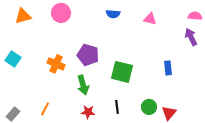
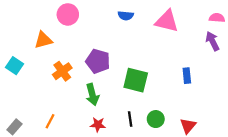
orange triangle: (23, 16) -> (43, 40), moved
pink triangle: (150, 19) -> (167, 21), size x1.6
orange cross: (56, 64) -> (62, 71), turned 30
green circle: (149, 107) -> (156, 119), moved

